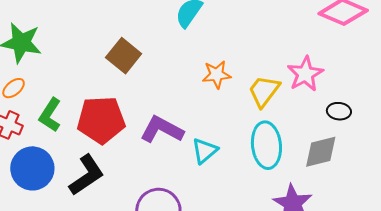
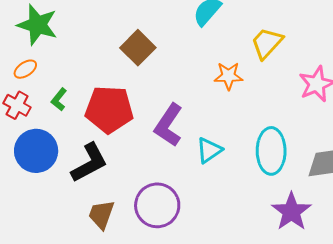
yellow trapezoid: (264, 91) -> (267, 43), moved
green L-shape: (50, 115) -> (59, 99), size x0.7
purple L-shape: (162, 130) -> (169, 125), turned -90

